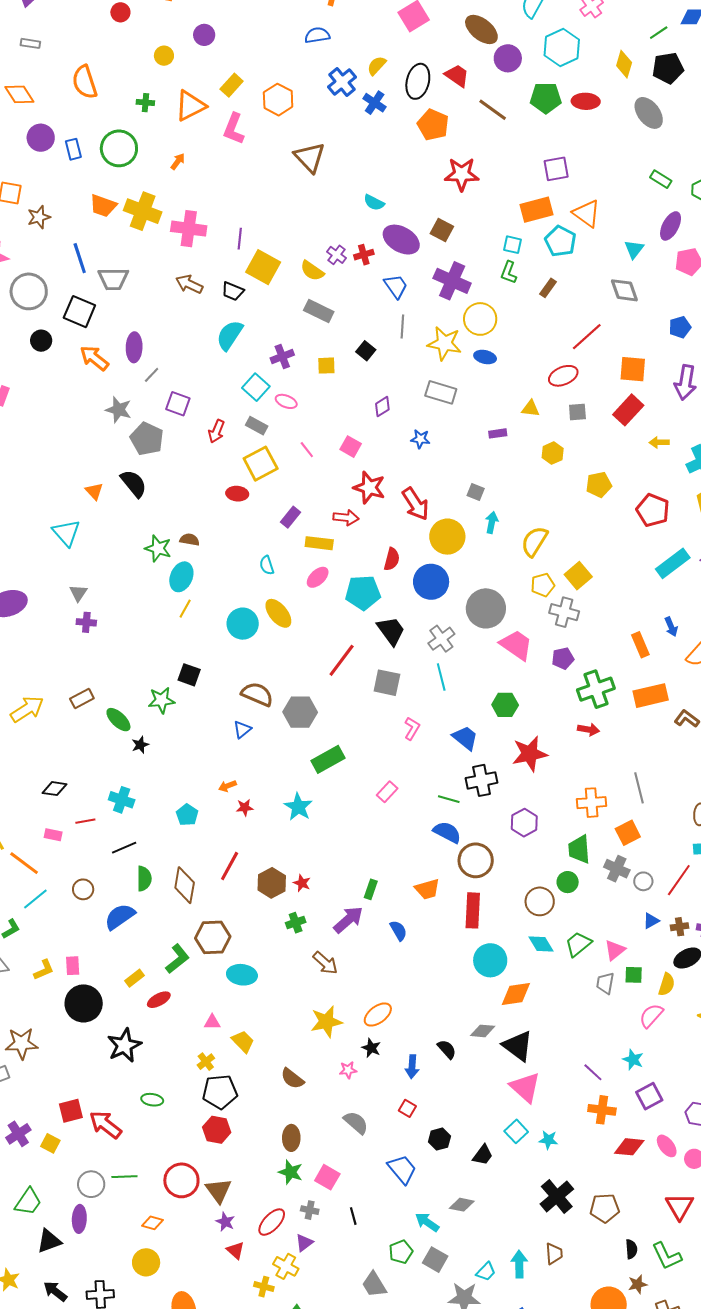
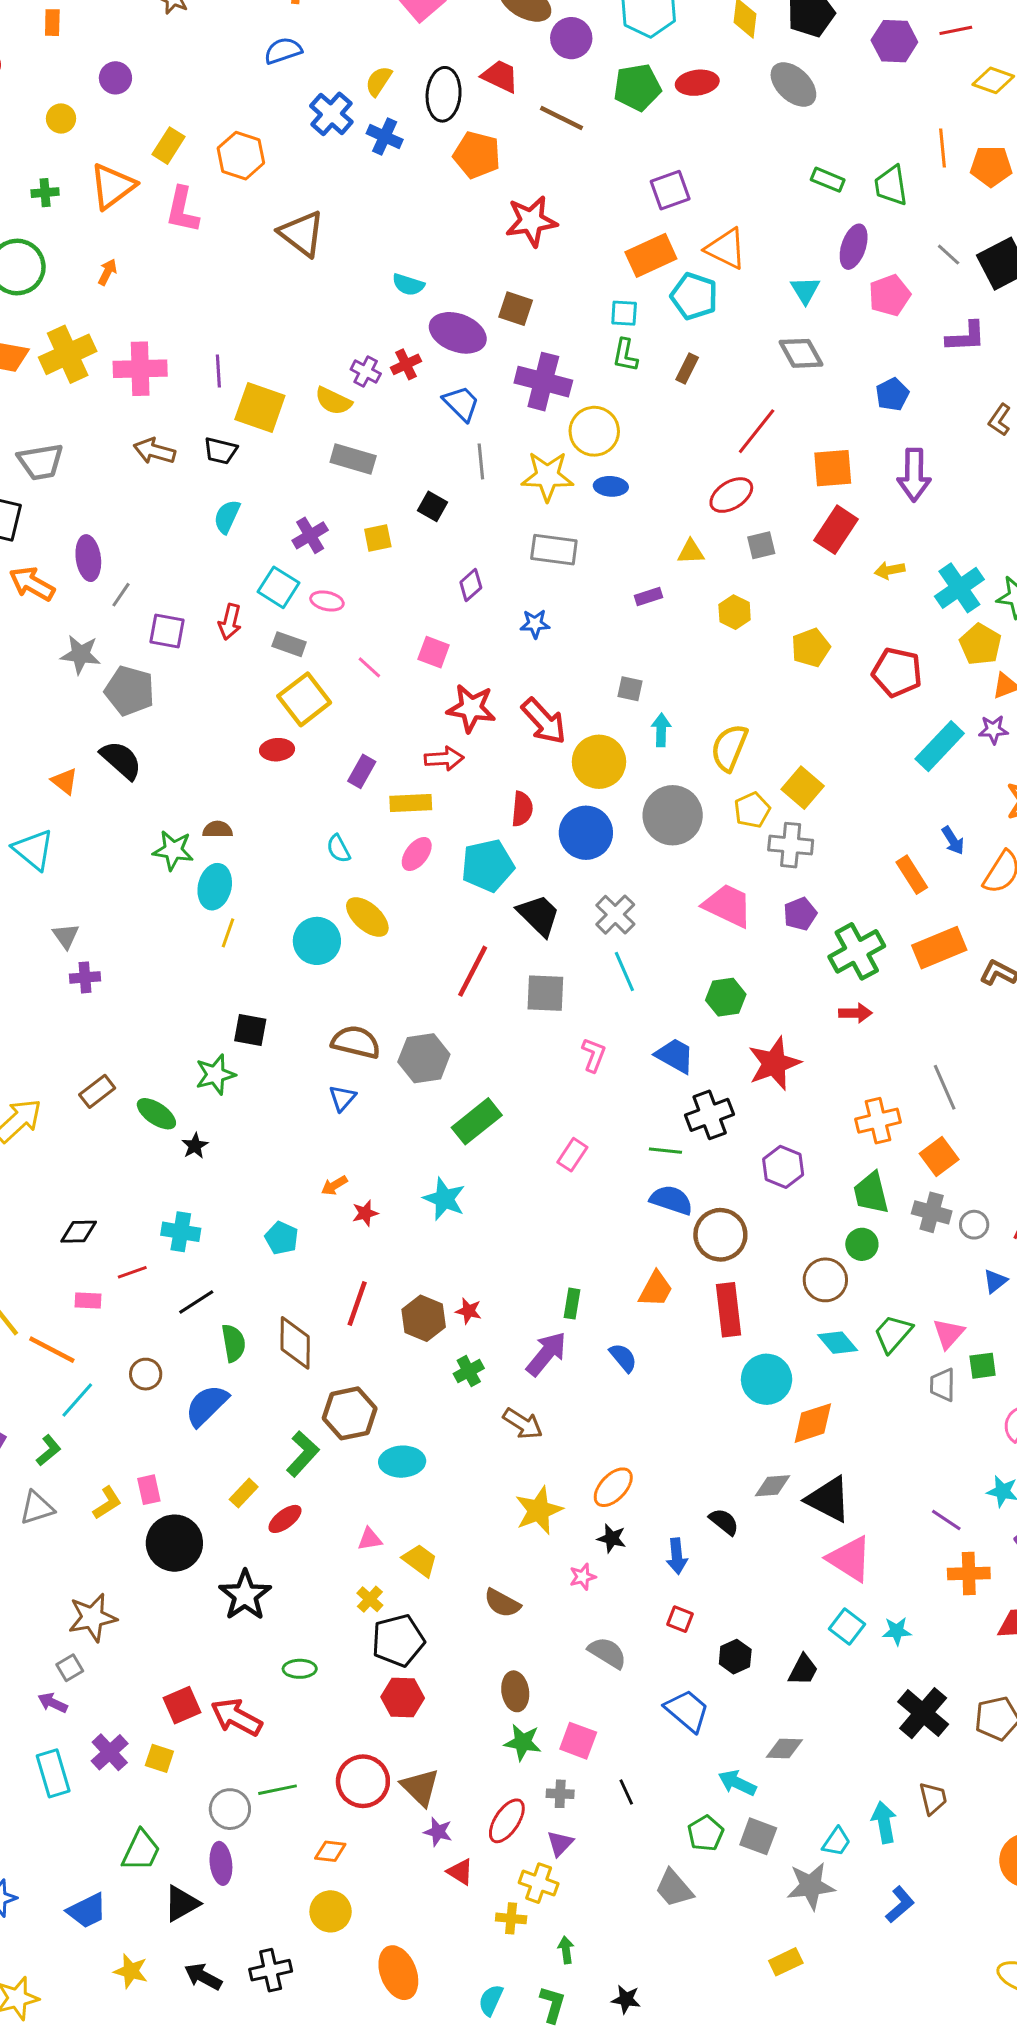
yellow cross: (143, 211) -> (68, 354), turned -36
cyan semicircle: (230, 335) -> (227, 517), size x0.7
red arrow: (216, 431) -> (230, 622), moved
gray circle: (486, 608) -> (673, 815), moved
orange trapezoid: (427, 889) -> (656, 1289), turned -36

